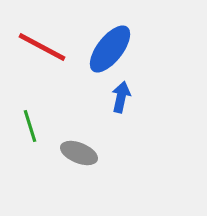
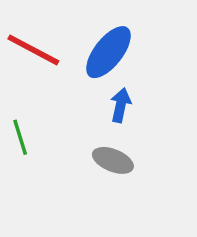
gray ellipse: (79, 153) -> (113, 160), moved

